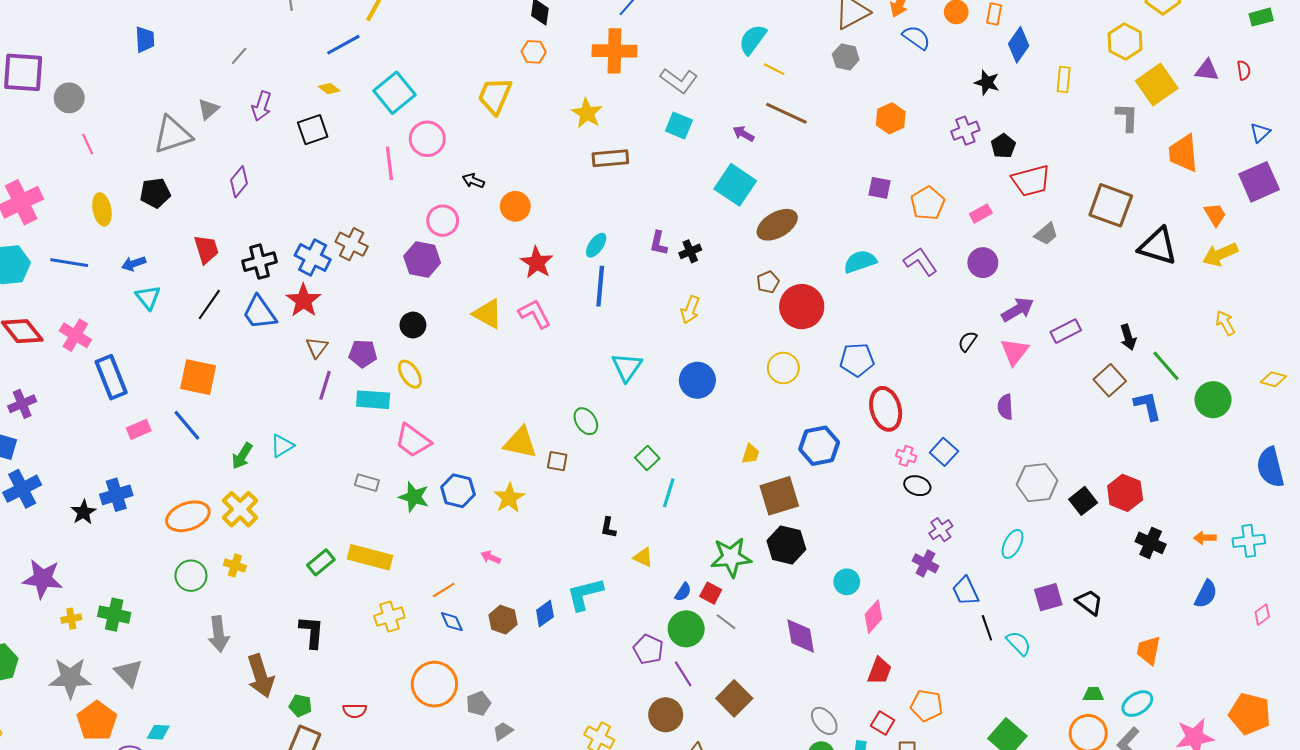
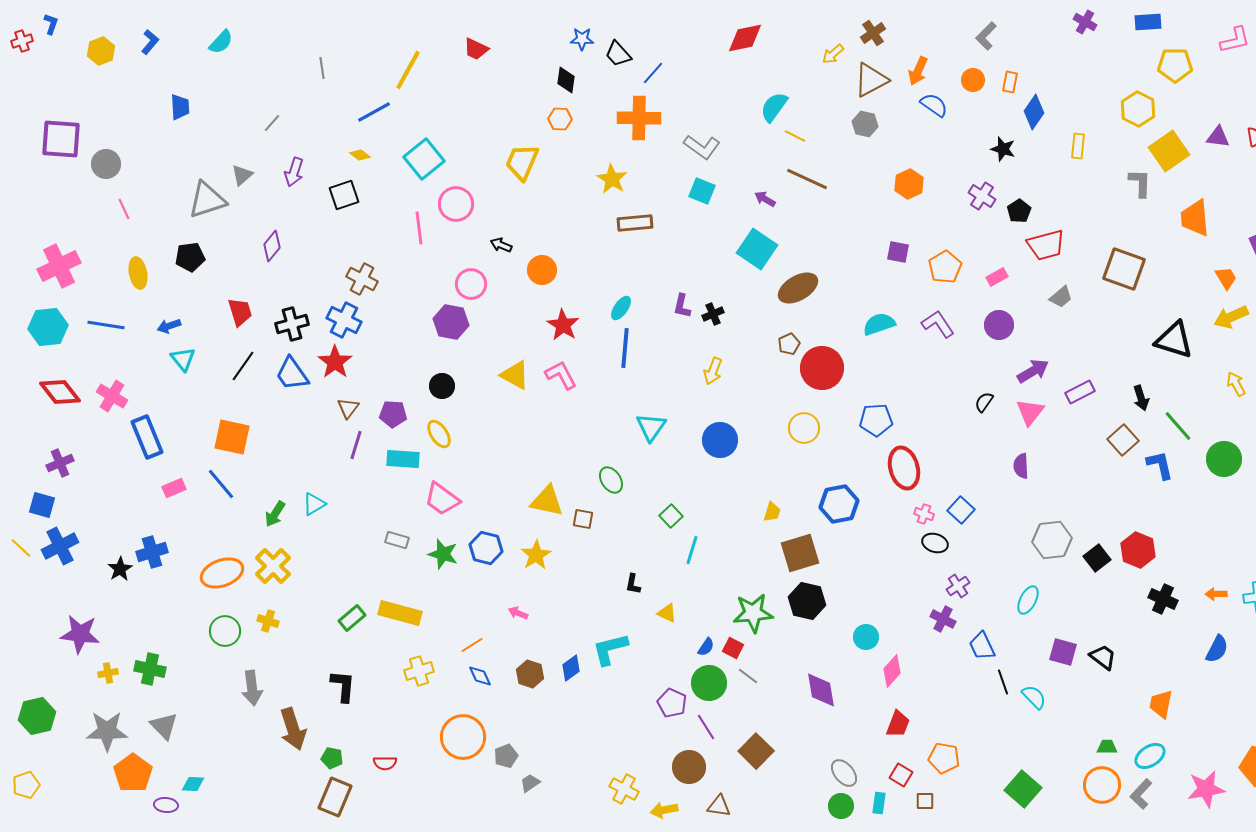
purple cross: (965, 131) -> (982, 196), turned -36
brown cross: (352, 244) -> (362, 279), moved
black triangle: (1158, 246) -> (1174, 340), moved
purple square: (1048, 597) -> (1063, 652), turned 32

